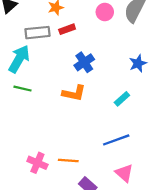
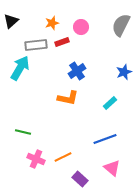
pink circle: (105, 12) -> (81, 27), moved
green line: (23, 89) -> (23, 132), moved
orange line: (68, 161) -> (63, 157), turned -30

